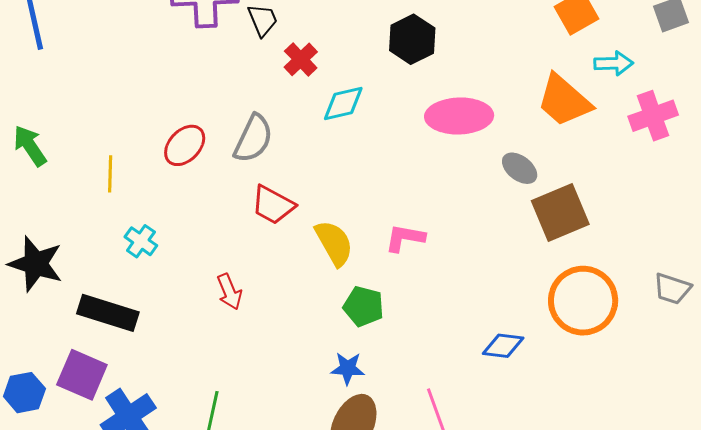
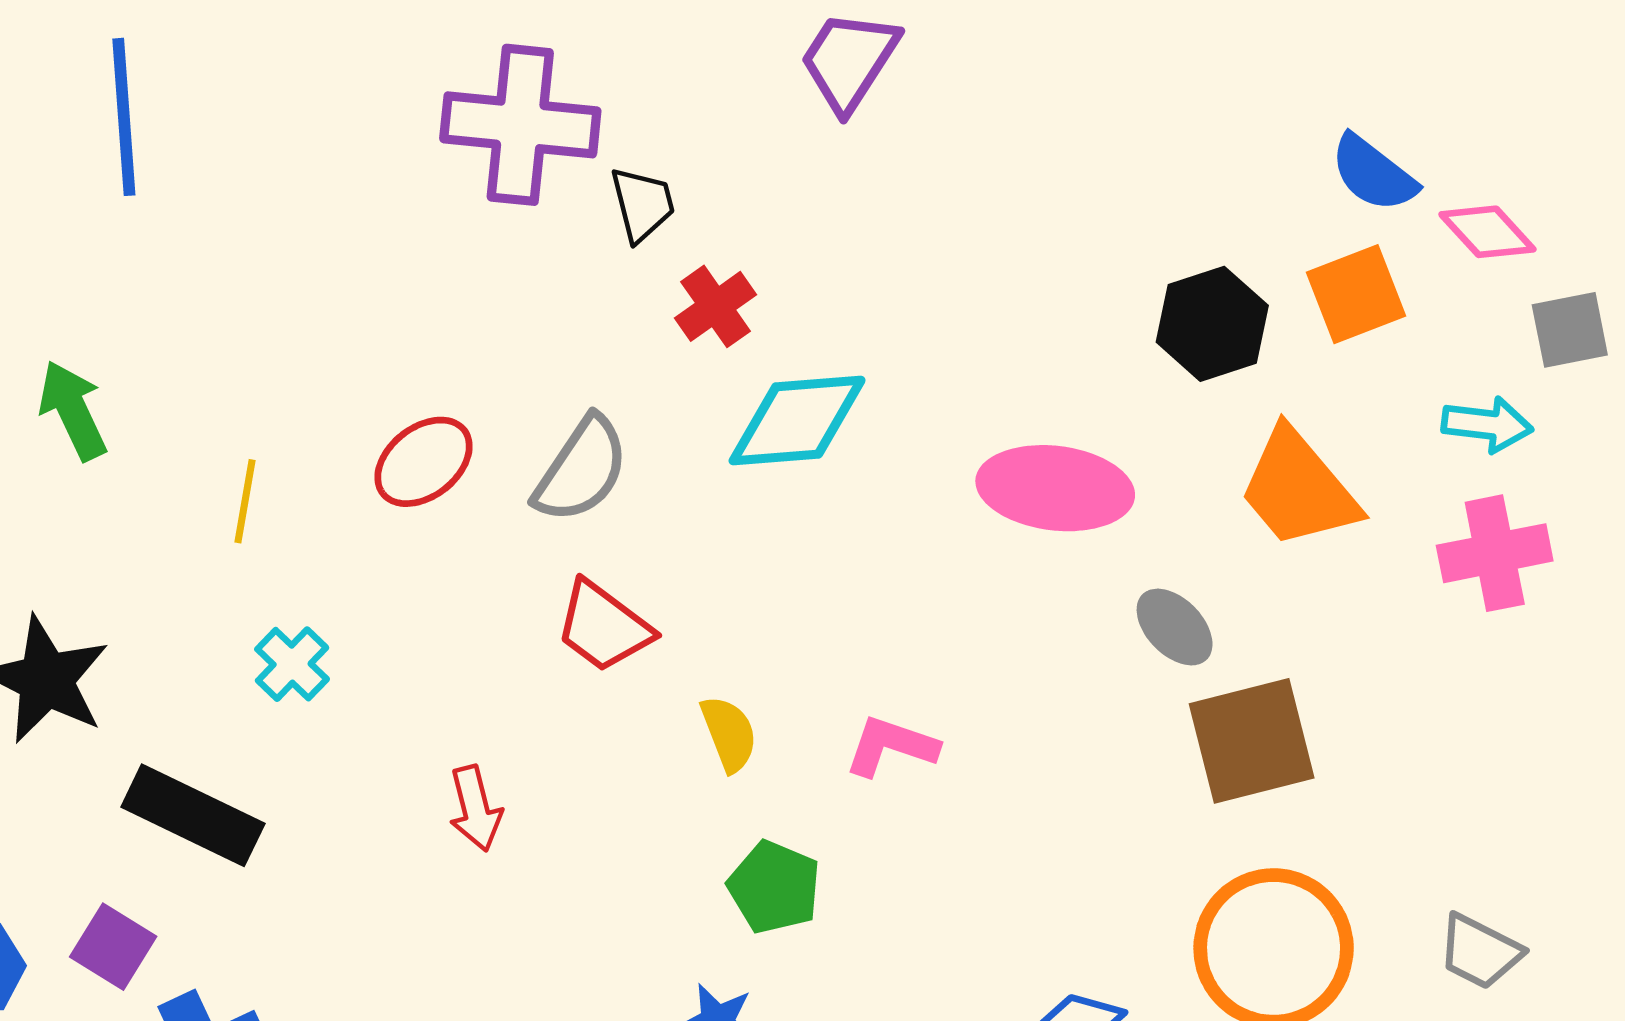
black hexagon: (412, 39) -> (1212, 324), moved
cyan arrow: (614, 63) -> (1487, 424), moved
cyan diamond: (343, 103) -> (797, 420), size x1.4
yellow semicircle: (334, 243) -> (729, 734), size x0.7
purple square: (82, 375) -> (113, 947), size x0.7

